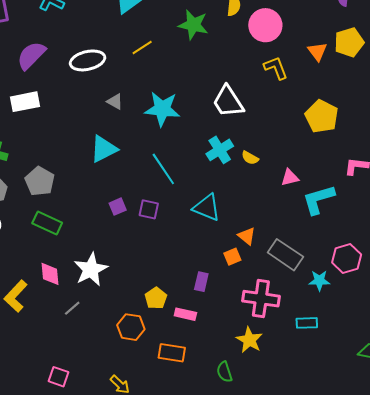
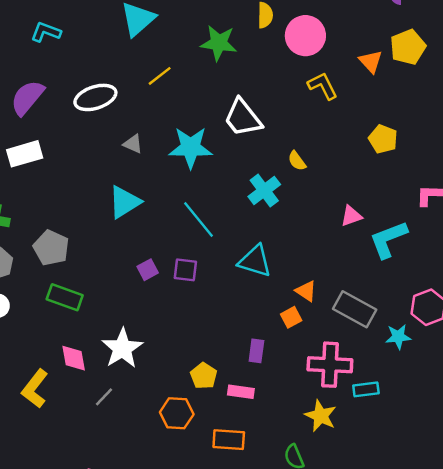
white trapezoid: (228, 102) -> (243, 118), moved
yellow pentagon: (322, 116) -> (383, 139), size x0.7
yellow semicircle: (250, 158) -> (297, 161), moved, turned 30
cyan rectangle: (307, 323) -> (366, 389), moved

